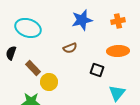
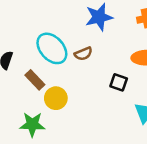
cyan ellipse: (28, 28) -> (52, 48), moved, turned 30

